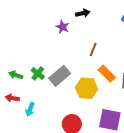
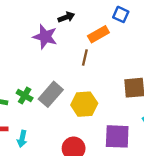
purple star: (63, 27) -> (45, 37), size x1.5
orange rectangle: (107, 74) -> (98, 34), moved, turned -66

